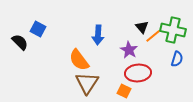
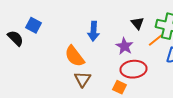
orange line: (153, 36) -> (156, 40), moved
brown triangle: (87, 83) -> (82, 79), size x0.7

